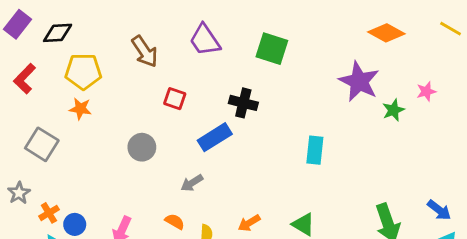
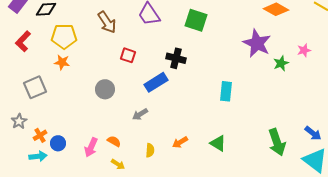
gray square: (42, 144) -> (35, 87), turned 35
orange semicircle: (175, 222) -> (114, 141), moved

